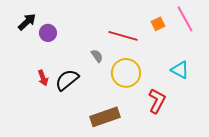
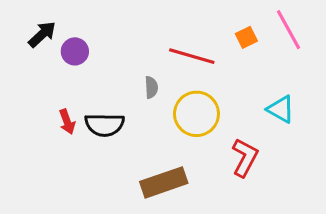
gray semicircle: (97, 56) -> (151, 87), turned 32
black semicircle: (67, 80) -> (104, 125), turned -140

